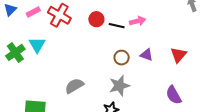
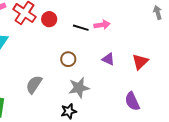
red circle: (96, 19) -> (49, 19), moved
brown circle: (122, 58) -> (68, 59), moved
gray semicircle: (74, 86) -> (34, 85), turned -30

